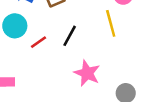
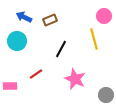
red line: (38, 42) -> (36, 74), moved

